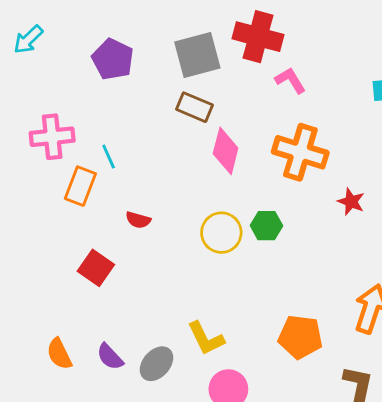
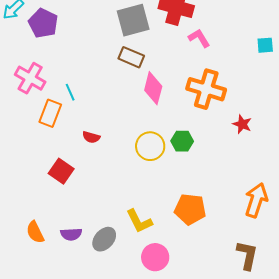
purple pentagon: (113, 59) -> (43, 23), moved
pink cross: (52, 137) -> (30, 78), turned 36
orange pentagon: (300, 337) -> (190, 209), moved
purple semicircle: (110, 357) -> (71, 234), turned -50

